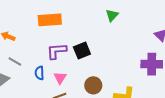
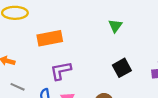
black square: (82, 51) -> (122, 68), moved

